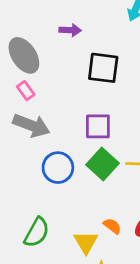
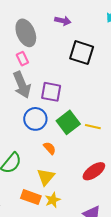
gray arrow: (31, 126) -> (22, 85), turned 36
purple square: (98, 126) -> (51, 92), moved
orange semicircle: (112, 226) -> (50, 148), moved

